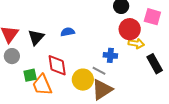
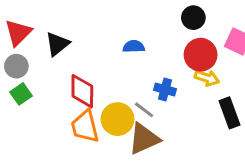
blue semicircle: (68, 32) -> (134, 47), moved
green square: (30, 75) -> (21, 94), moved, turned -32
orange trapezoid: (42, 85) -> (85, 126), moved

